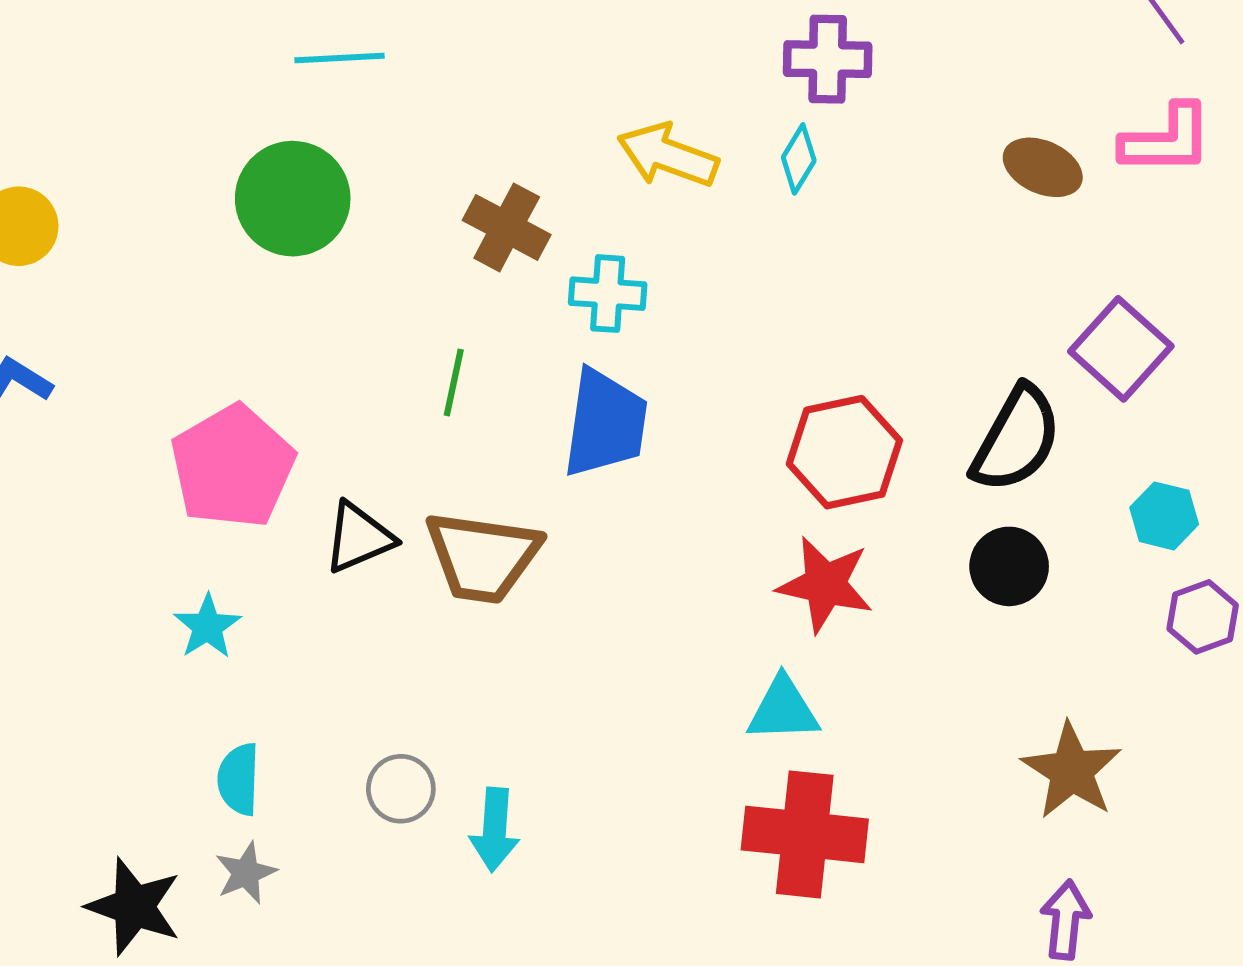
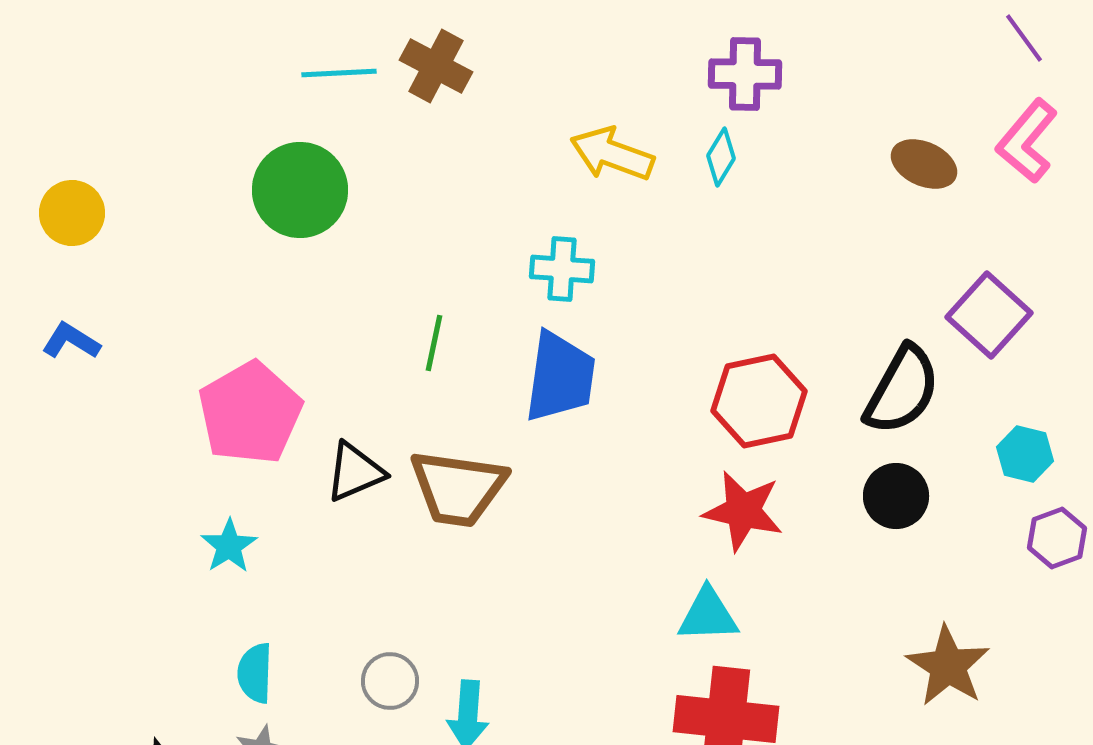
pink L-shape: (1167, 140) -> (1027, 141), turned 130
brown cross: (507, 227) -> (436, 66), moved

